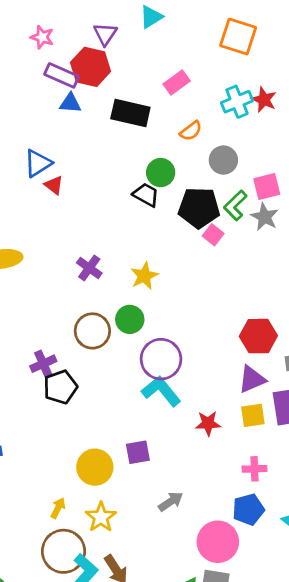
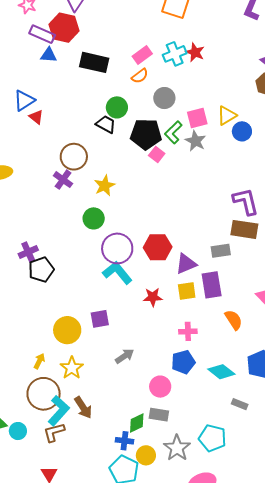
pink rectangle: (177, 83) -> (142, 55), moved
brown circle: (92, 331) -> (74, 157), moved
red hexagon: (258, 336) -> (158, 247), moved
pink circle: (218, 542) -> (160, 387), size x0.7

